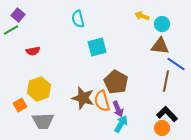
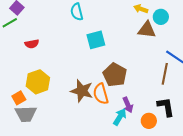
brown triangle: (160, 46) -> (147, 30), moved
purple arrow: (118, 109) -> (128, 105), moved
black L-shape: (167, 114) -> (166, 107), turned 35
gray trapezoid: (43, 121) -> (26, 114), moved
orange circle: (162, 128) -> (149, 121), moved

